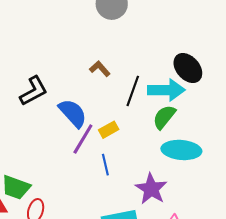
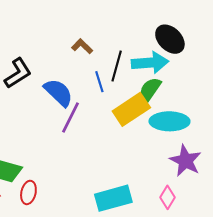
yellow rectangle: (109, 130) -> (131, 109), moved, size x1.8
blue line: (105, 165) -> (99, 82), moved
purple star: (151, 189) -> (185, 161), moved

